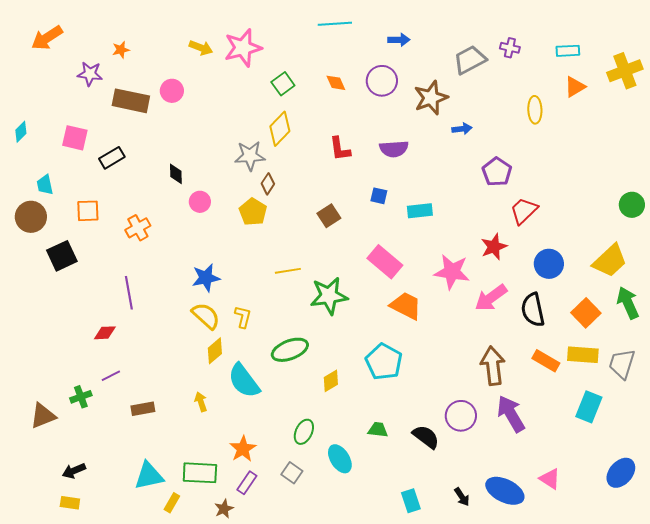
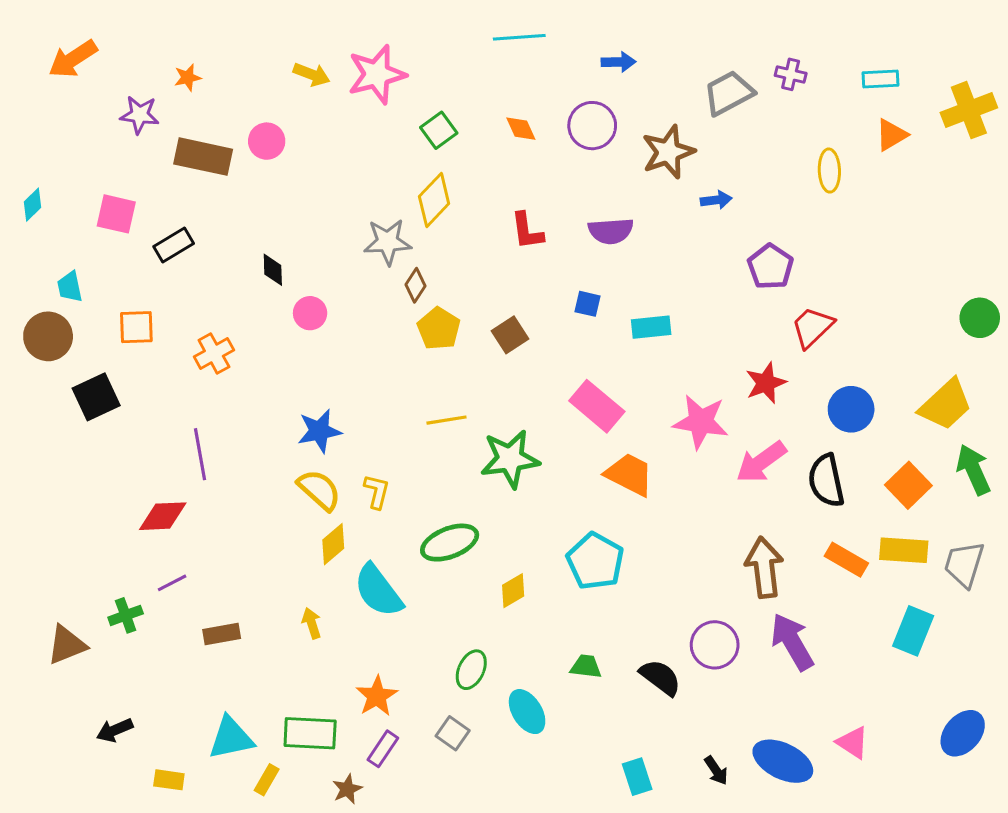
yellow pentagon: (253, 212) -> (439, 329), moved
red diamond: (105, 333) -> (163, 516), size x1.4
yellow rectangle: (70, 503) -> (169, 780), moved

